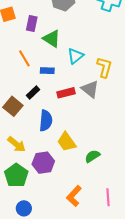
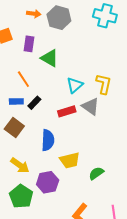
cyan triangle: (75, 56) -> (75, 85), moved
blue rectangle: (47, 71) -> (16, 101), moved
black rectangle: (33, 93) -> (34, 103), moved
yellow trapezoid: (67, 142) -> (70, 160), turned -65

